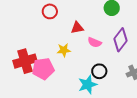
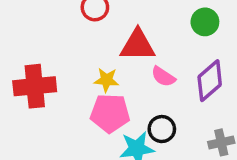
red triangle: (77, 28) -> (138, 45), size x1.5
pink pentagon: (43, 69) -> (110, 113), moved

